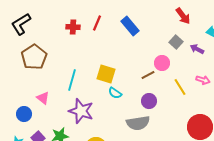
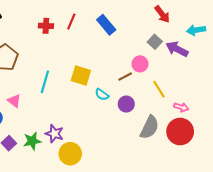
purple arrow: (197, 49) -> (177, 49), size x1.5
pink arrow: (203, 80) -> (181, 107), moved
cyan semicircle: (115, 93) -> (102, 95), moved
purple star: (81, 111) -> (54, 134), moved, size x0.7
gray semicircle: (138, 123) -> (149, 127), moved, turned -55

